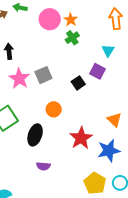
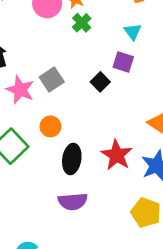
orange circle: (54, 109) -> (50, 126), moved
black ellipse: (35, 135) -> (72, 159), moved
purple semicircle: (43, 166) -> (73, 201), size x1.5

